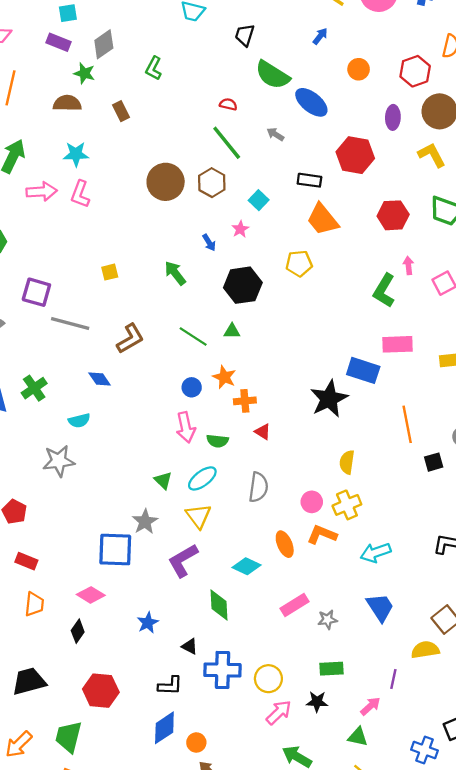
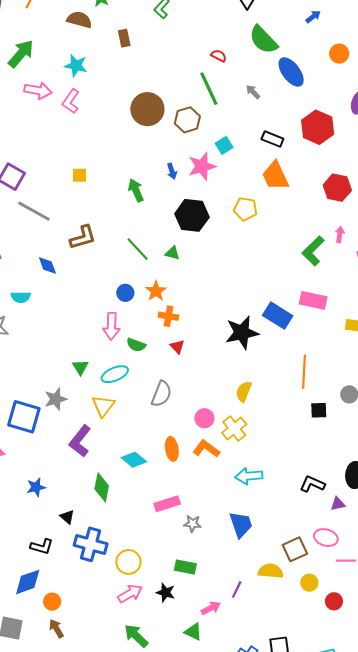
pink star: (240, 229) -> (202, 166), size x1.8
yellow cross: (347, 505) -> (234, 429), turned -30
purple L-shape: (183, 560) -> (80, 441), turned -36

